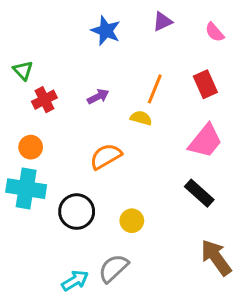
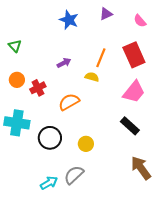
red rectangle: (205, 84) -> (134, 55), size x1.4
red cross: (44, 100) -> (38, 88), moved
orange circle: (31, 147) -> (17, 80), moved

